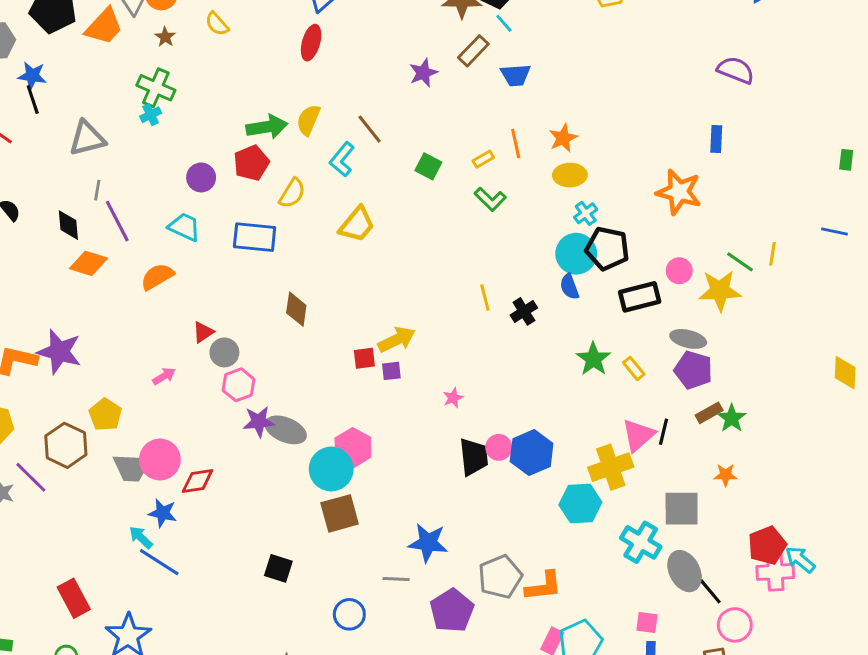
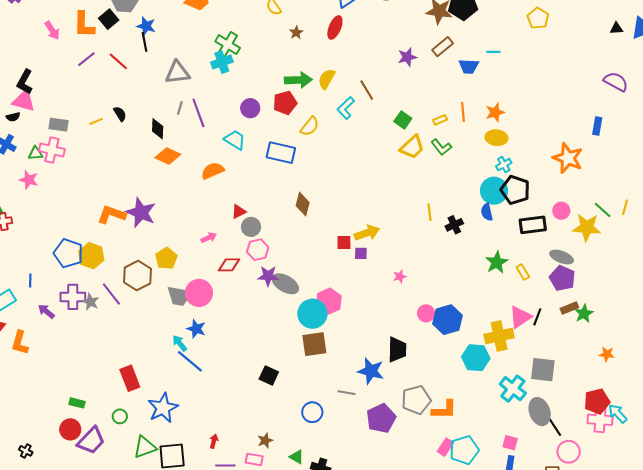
cyan line: (504, 23) -> (493, 52), moved, turned -56
brown star: (165, 37) -> (296, 33), moved
cyan cross: (151, 115) -> (222, 62), size x1.5
purple line: (117, 221) -> (198, 113), moved
yellow trapezoid: (357, 224) -> (412, 147), moved
black trapezoid: (474, 457) -> (397, 350), moved
orange star: (725, 475) -> (607, 354), moved
red diamond: (198, 481) -> (229, 265), moved

